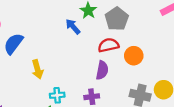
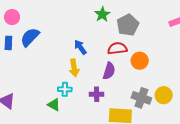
blue arrow: (73, 27) -> (80, 47), moved
yellow arrow: (37, 69) -> (74, 68), moved

